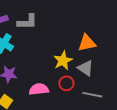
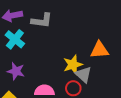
gray triangle: (85, 68) -> (83, 75), moved

